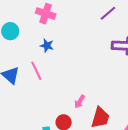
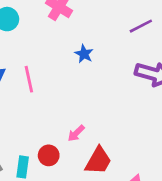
blue star: (47, 46) -> (84, 54), moved

